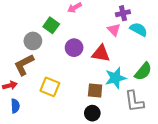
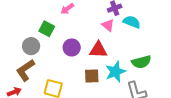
green semicircle: (143, 71) -> (141, 62), turned 42
brown square: (95, 91) -> (92, 76), moved

